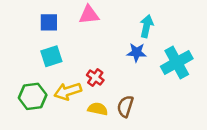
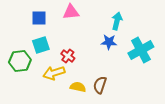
red cross: (95, 78) -> (68, 56), moved
green hexagon: (33, 96) -> (20, 61), moved

